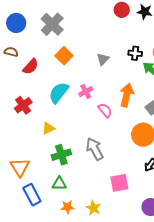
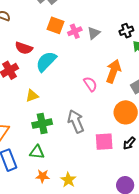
black cross: (135, 53) -> (126, 31), turned -32
orange square: (64, 56) -> (55, 25), turned -30
red semicircle: (31, 67) -> (24, 48), moved, turned 60
pink cross: (86, 92) -> (75, 31), moved
pink square: (119, 183) -> (104, 142), moved

